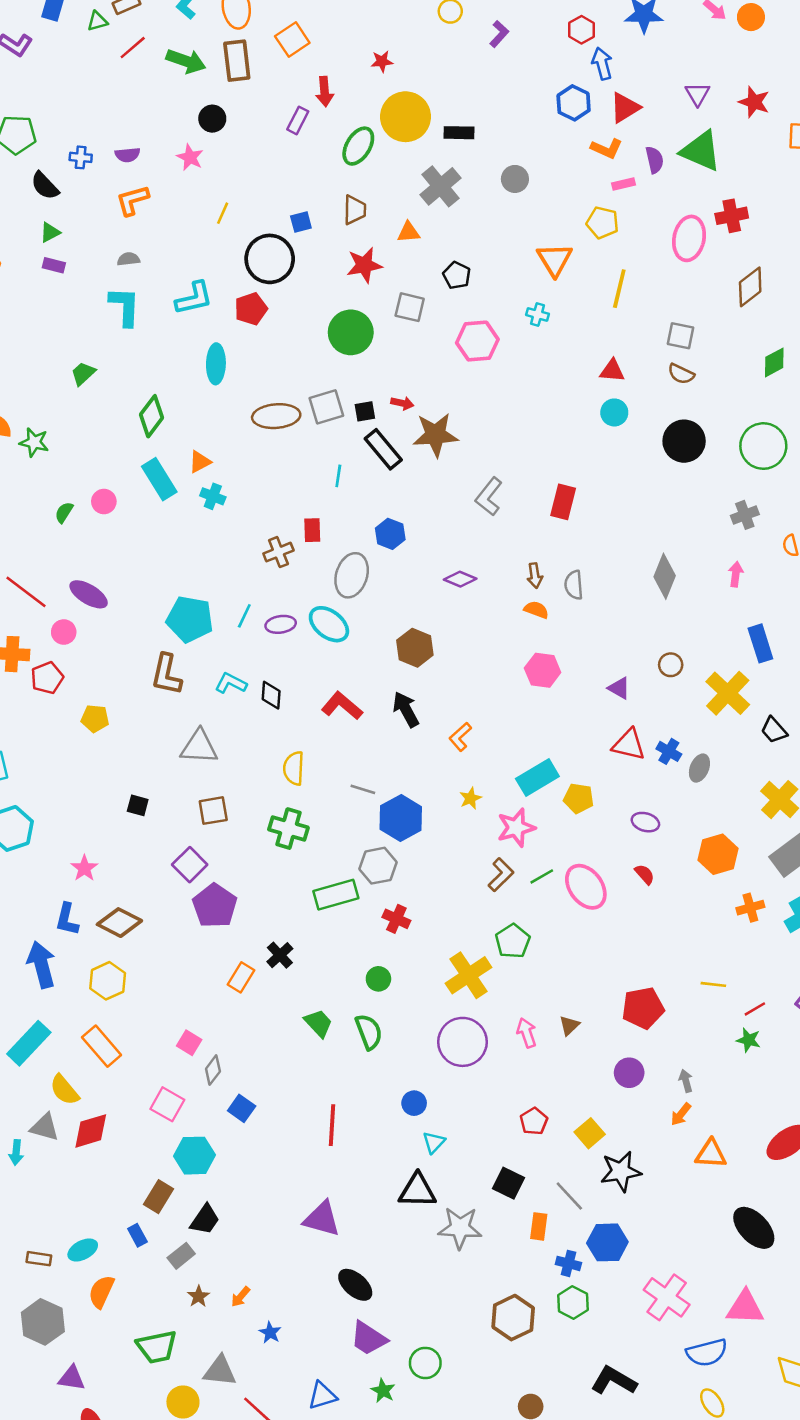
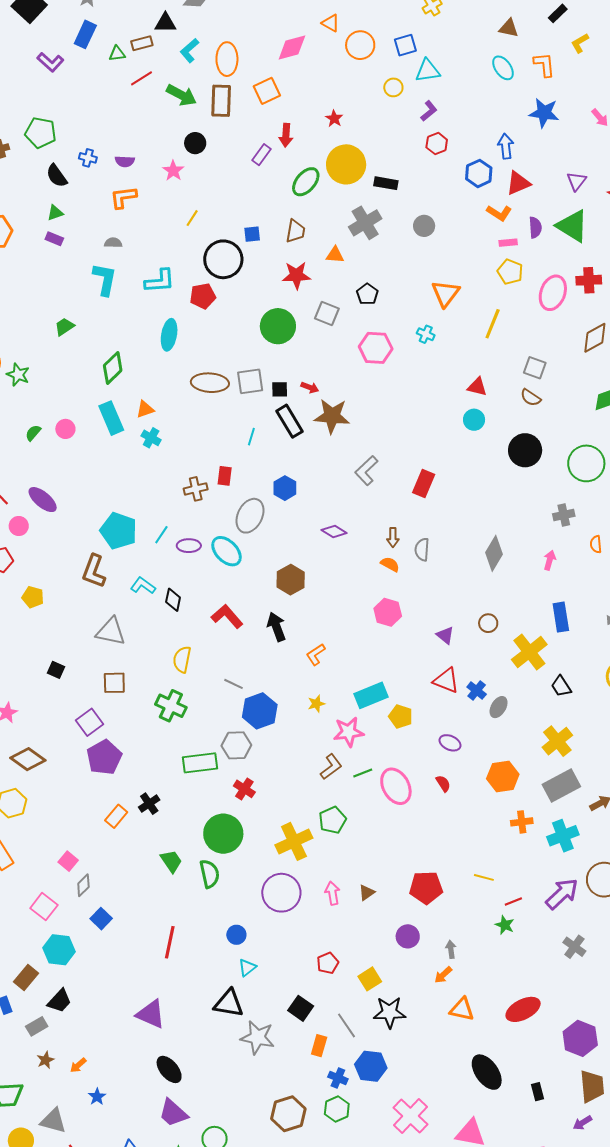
red hexagon: (582, 30) -> (437, 144), moved
red star: (382, 61) -> (334, 119), turned 30
yellow pentagon: (602, 223) -> (510, 272), moved
green circle: (378, 979) -> (223, 834), size x2.0

